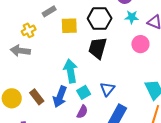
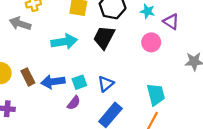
cyan arrow: (71, 71) -> (64, 42), moved, turned 80
blue arrow: (60, 97) -> (53, 82), turned 50

